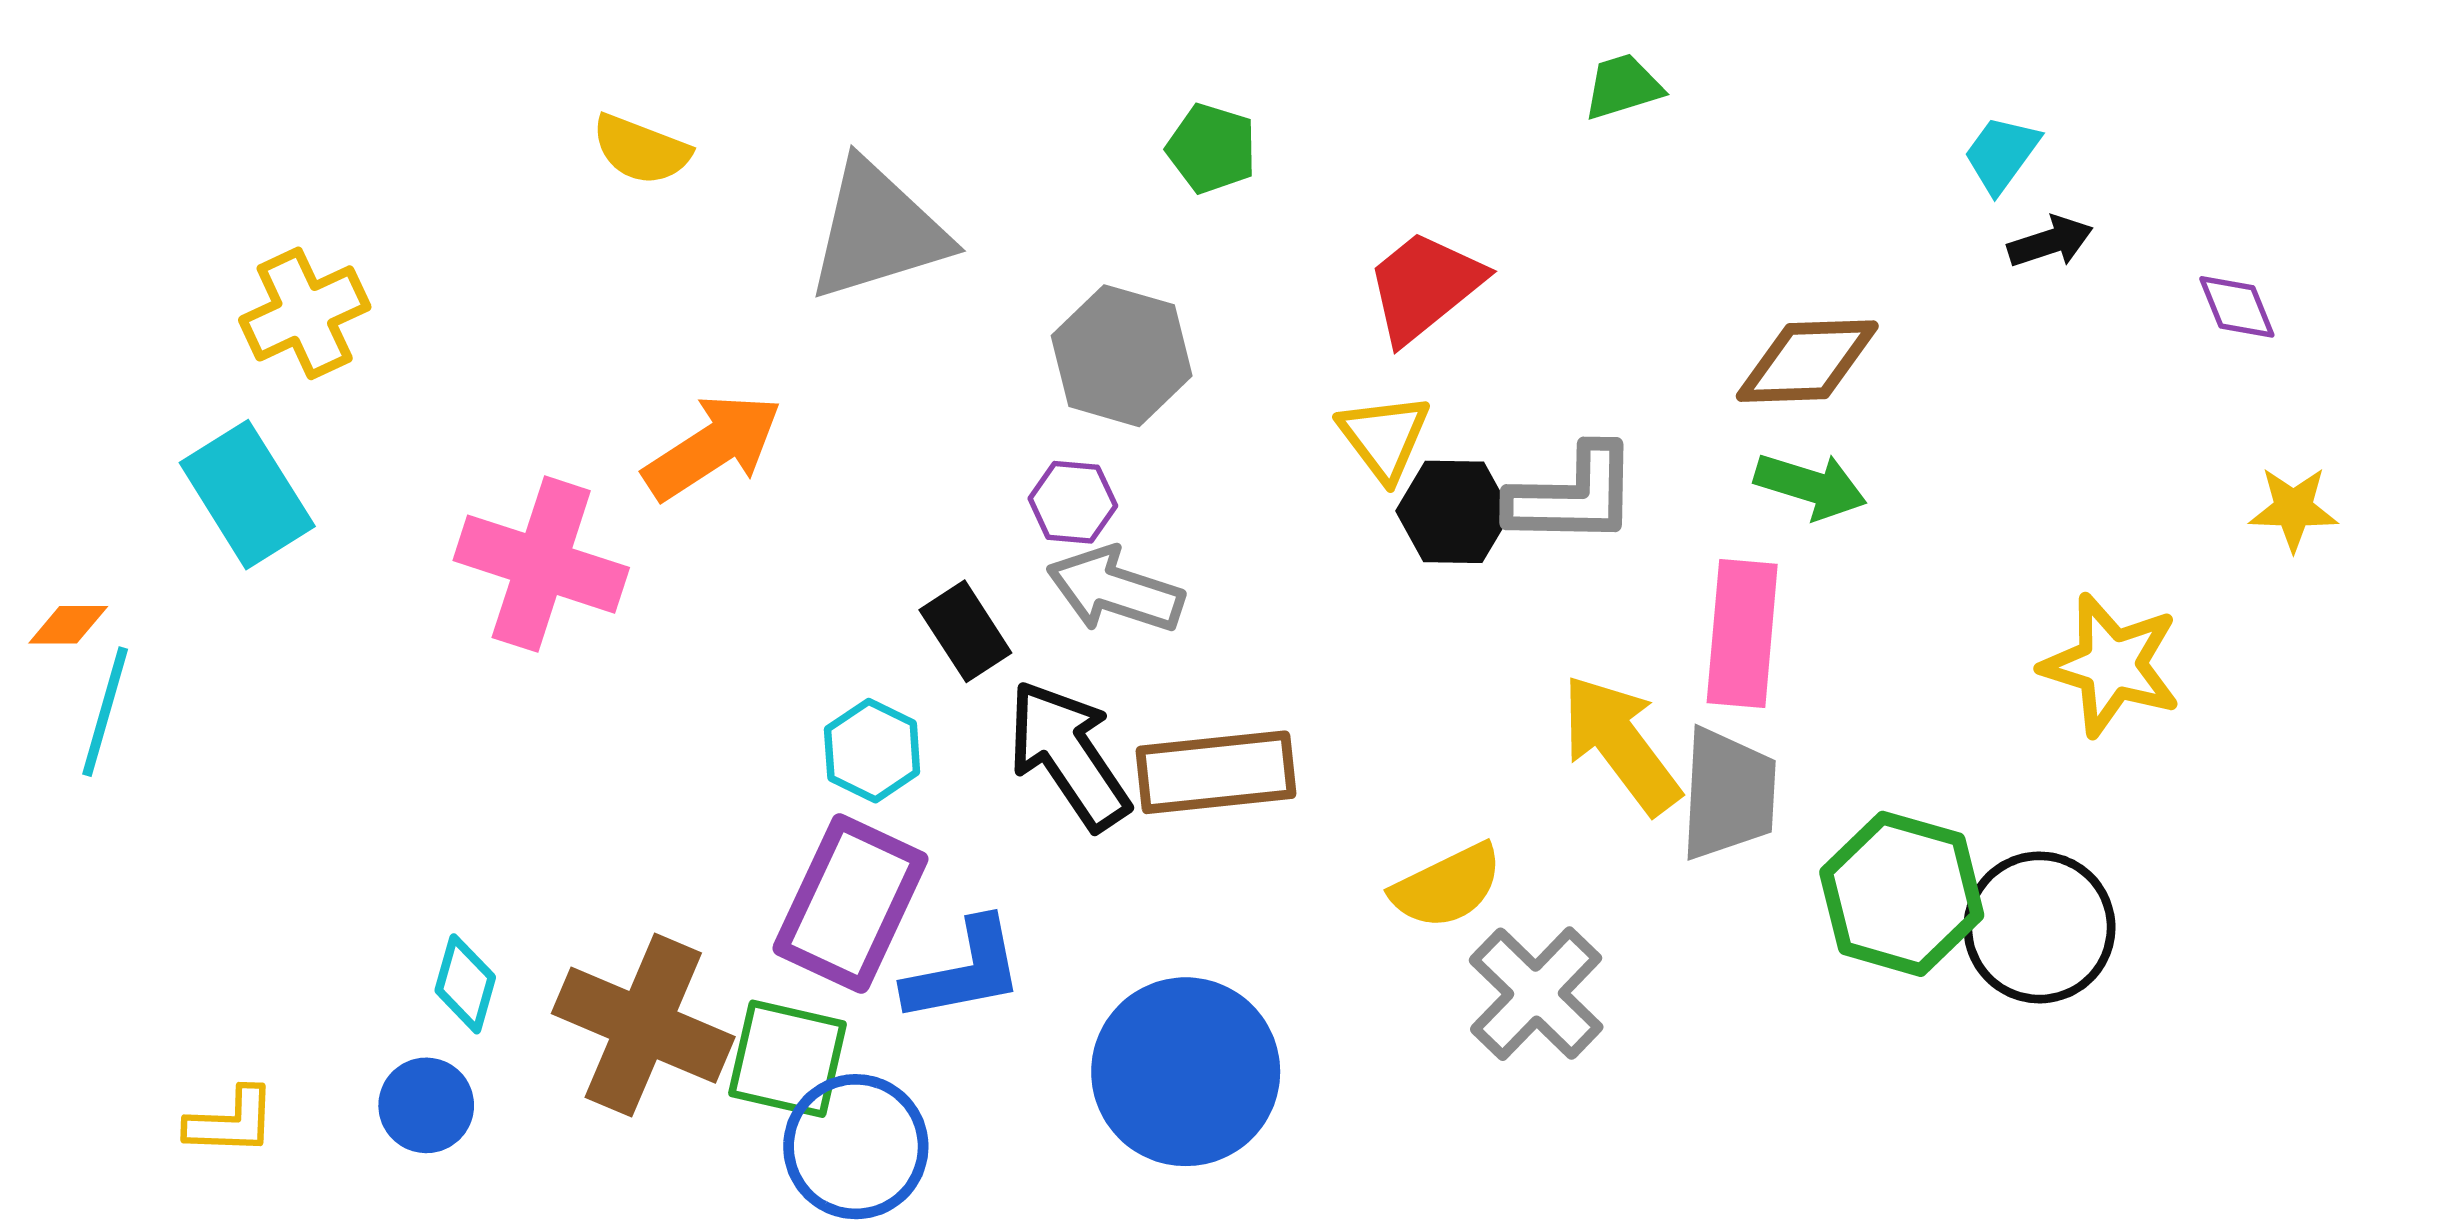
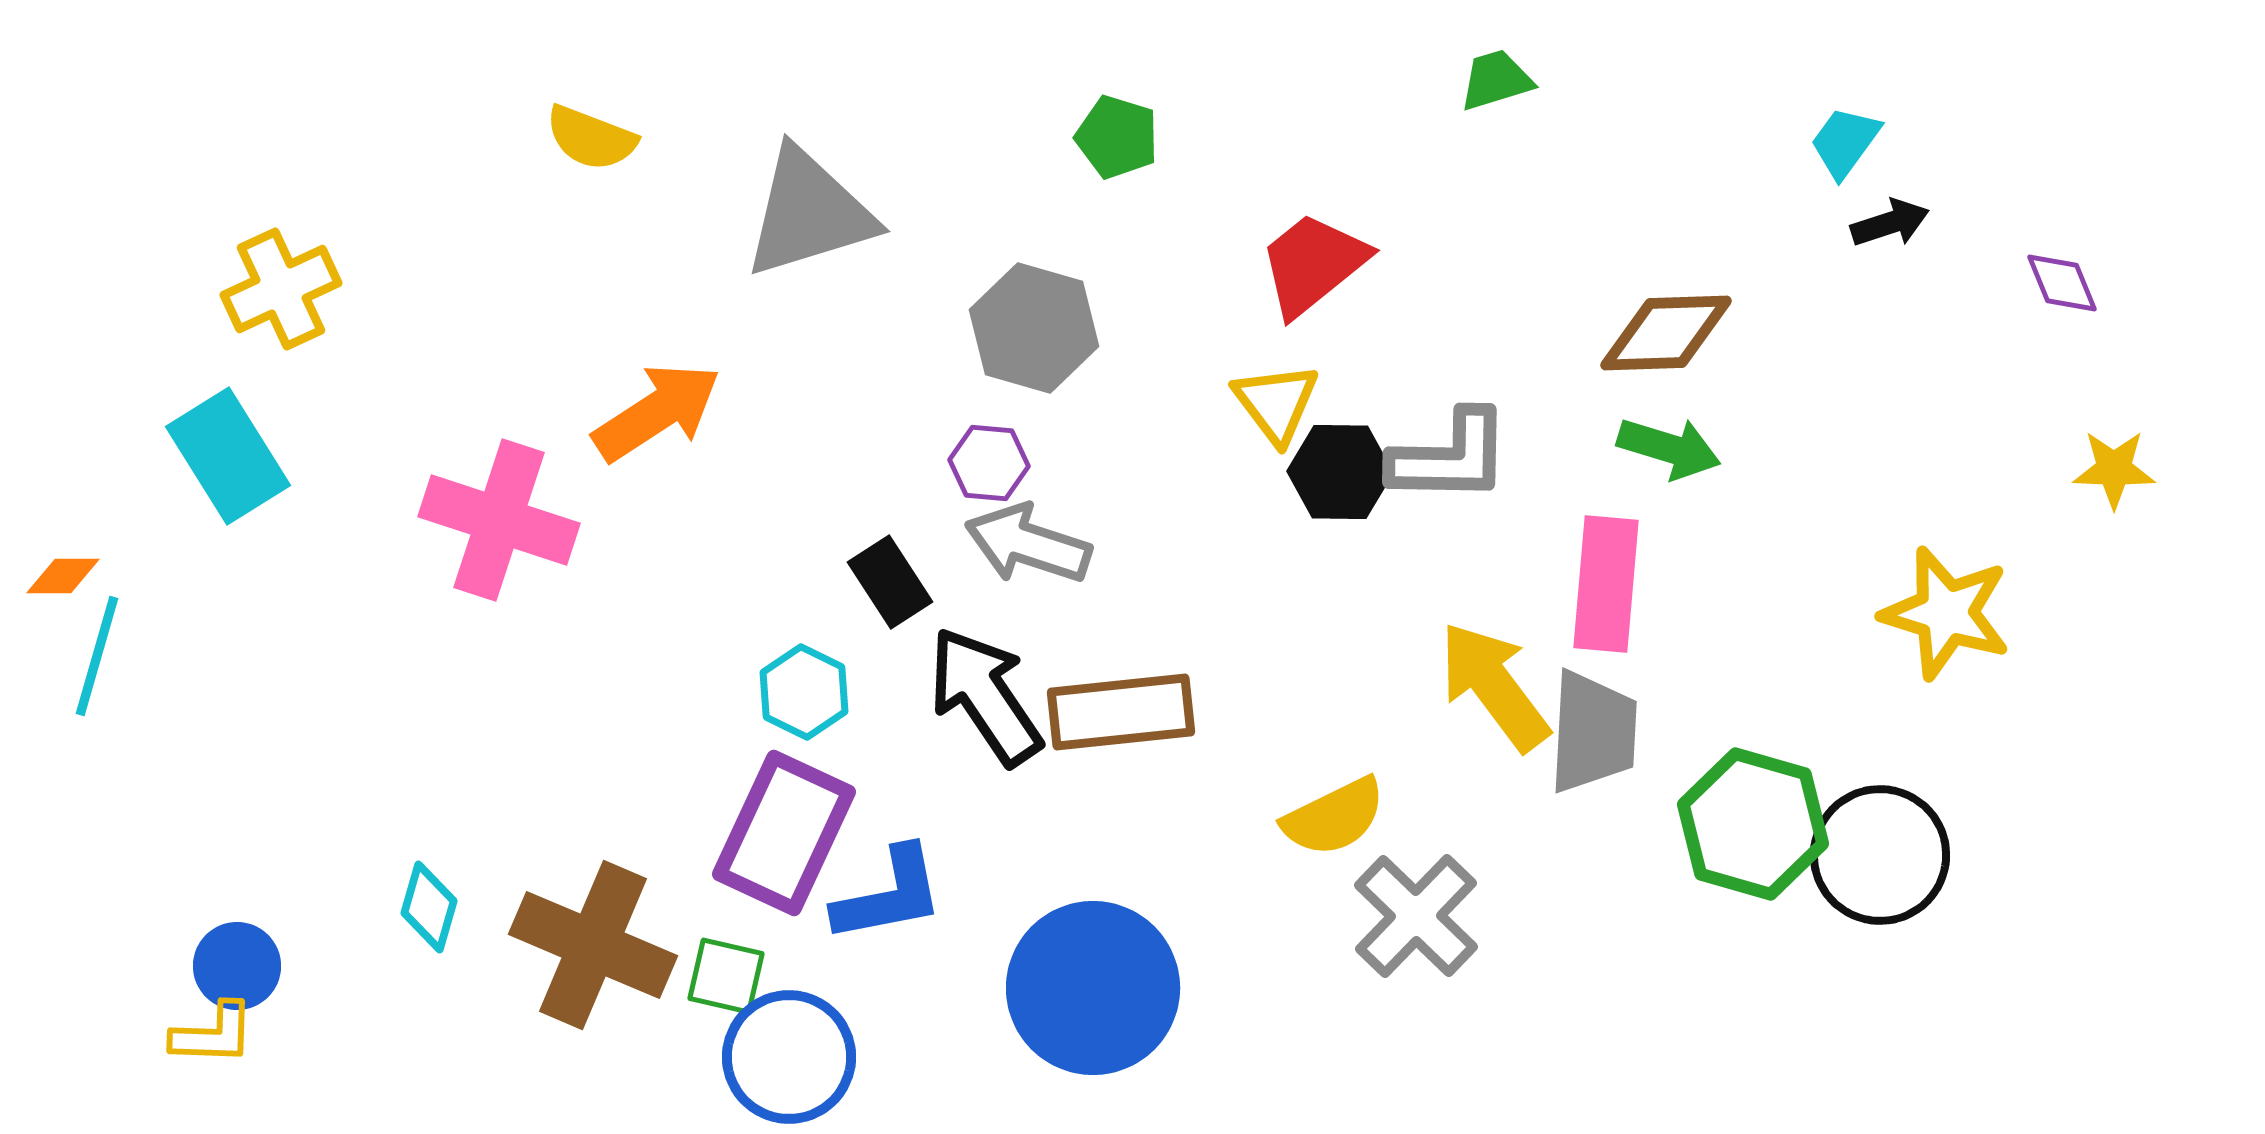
green square: (787, 1059) -> (726, 976), size x0.7
blue circle: (426, 1105) -> (237, 966), moved

